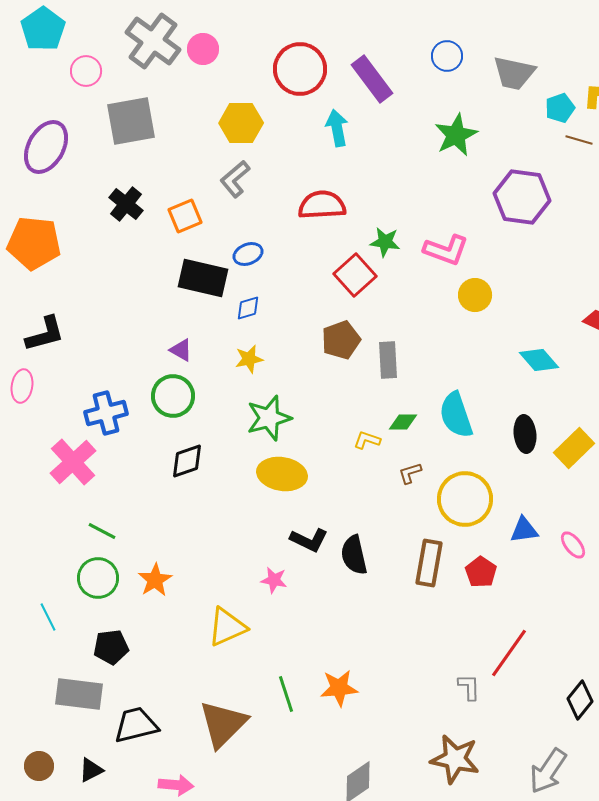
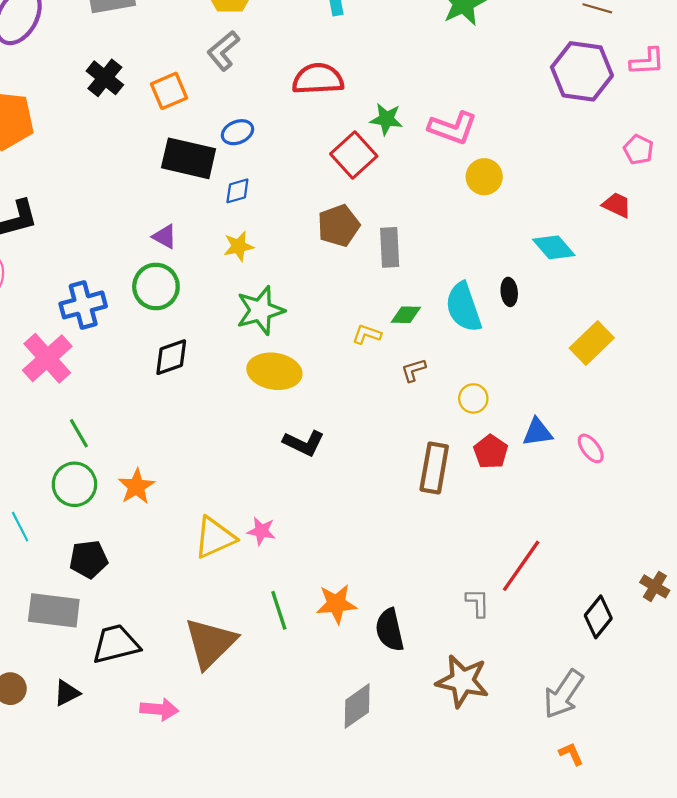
purple hexagon: (522, 197) -> (582, 71), moved
black ellipse: (525, 434) -> (509, 292), moved, size x0.7
yellow circle: (465, 499) -> (473, 398), size x0.5
green line: (102, 531) -> (79, 433), turned 32
black semicircle: (354, 555) -> (390, 630), moved
red pentagon: (481, 572) -> (491, 452), moved
pink star: (274, 580) -> (261, 531), moved

